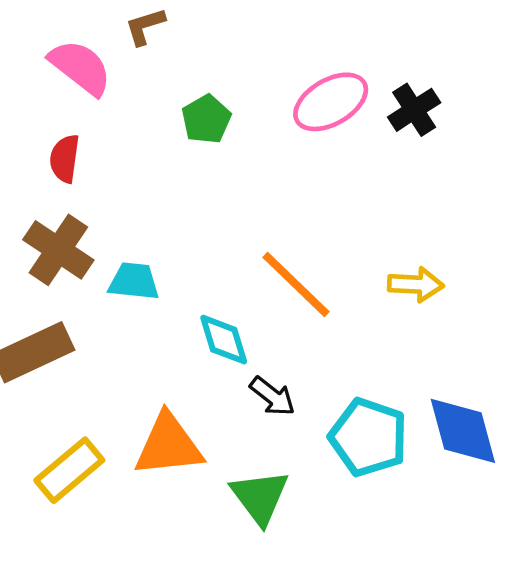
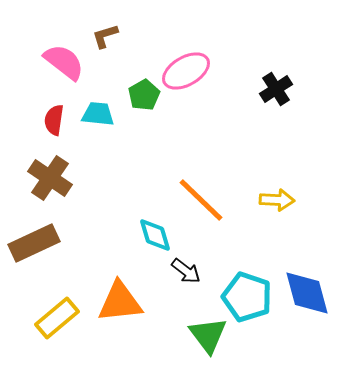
pink ellipse: (331, 102) -> (186, 71), moved
cyan trapezoid: (134, 281) -> (98, 114), moved
green triangle: (260, 497) -> (208, 335), moved

